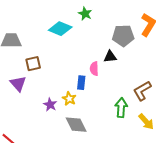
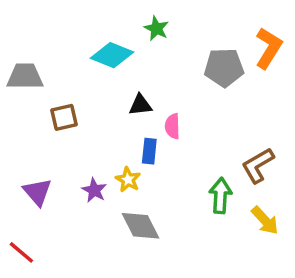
black triangle: (110, 57) -> (140, 105), moved
purple triangle: (18, 84) -> (37, 192), moved

